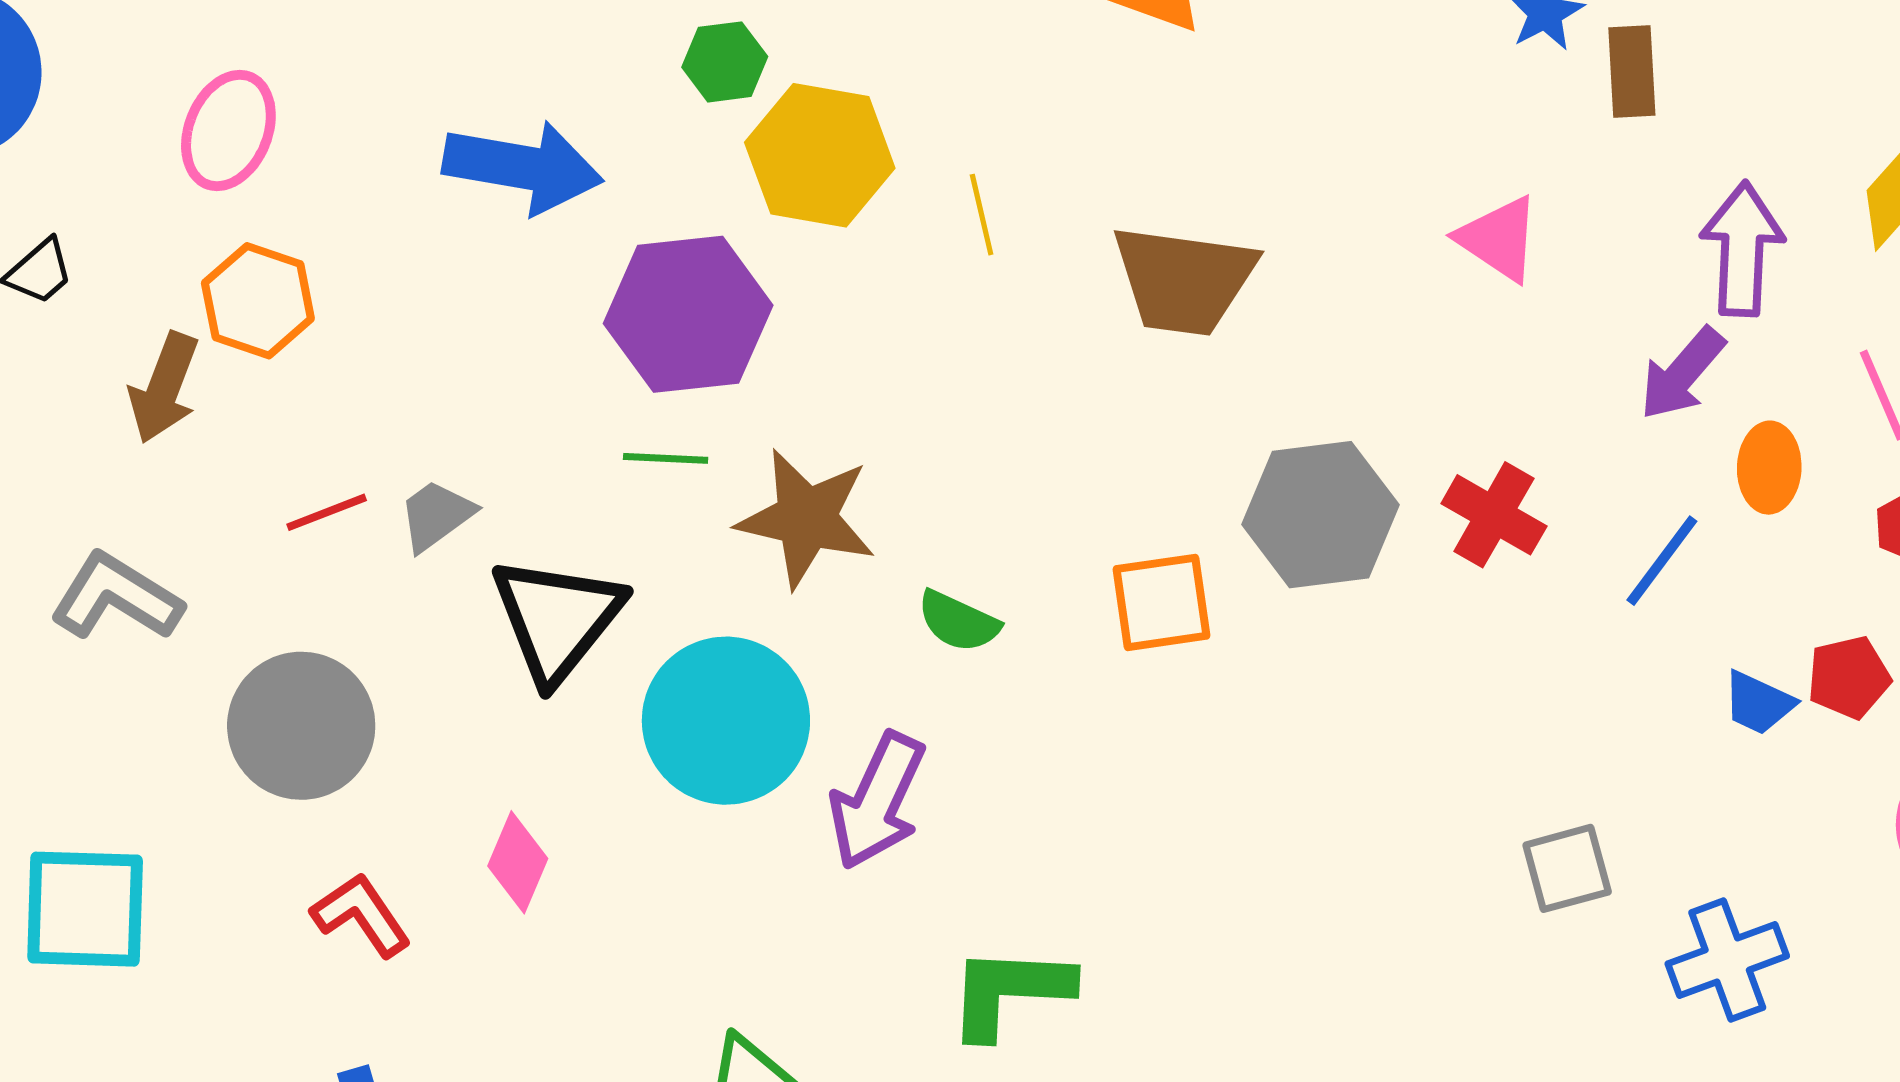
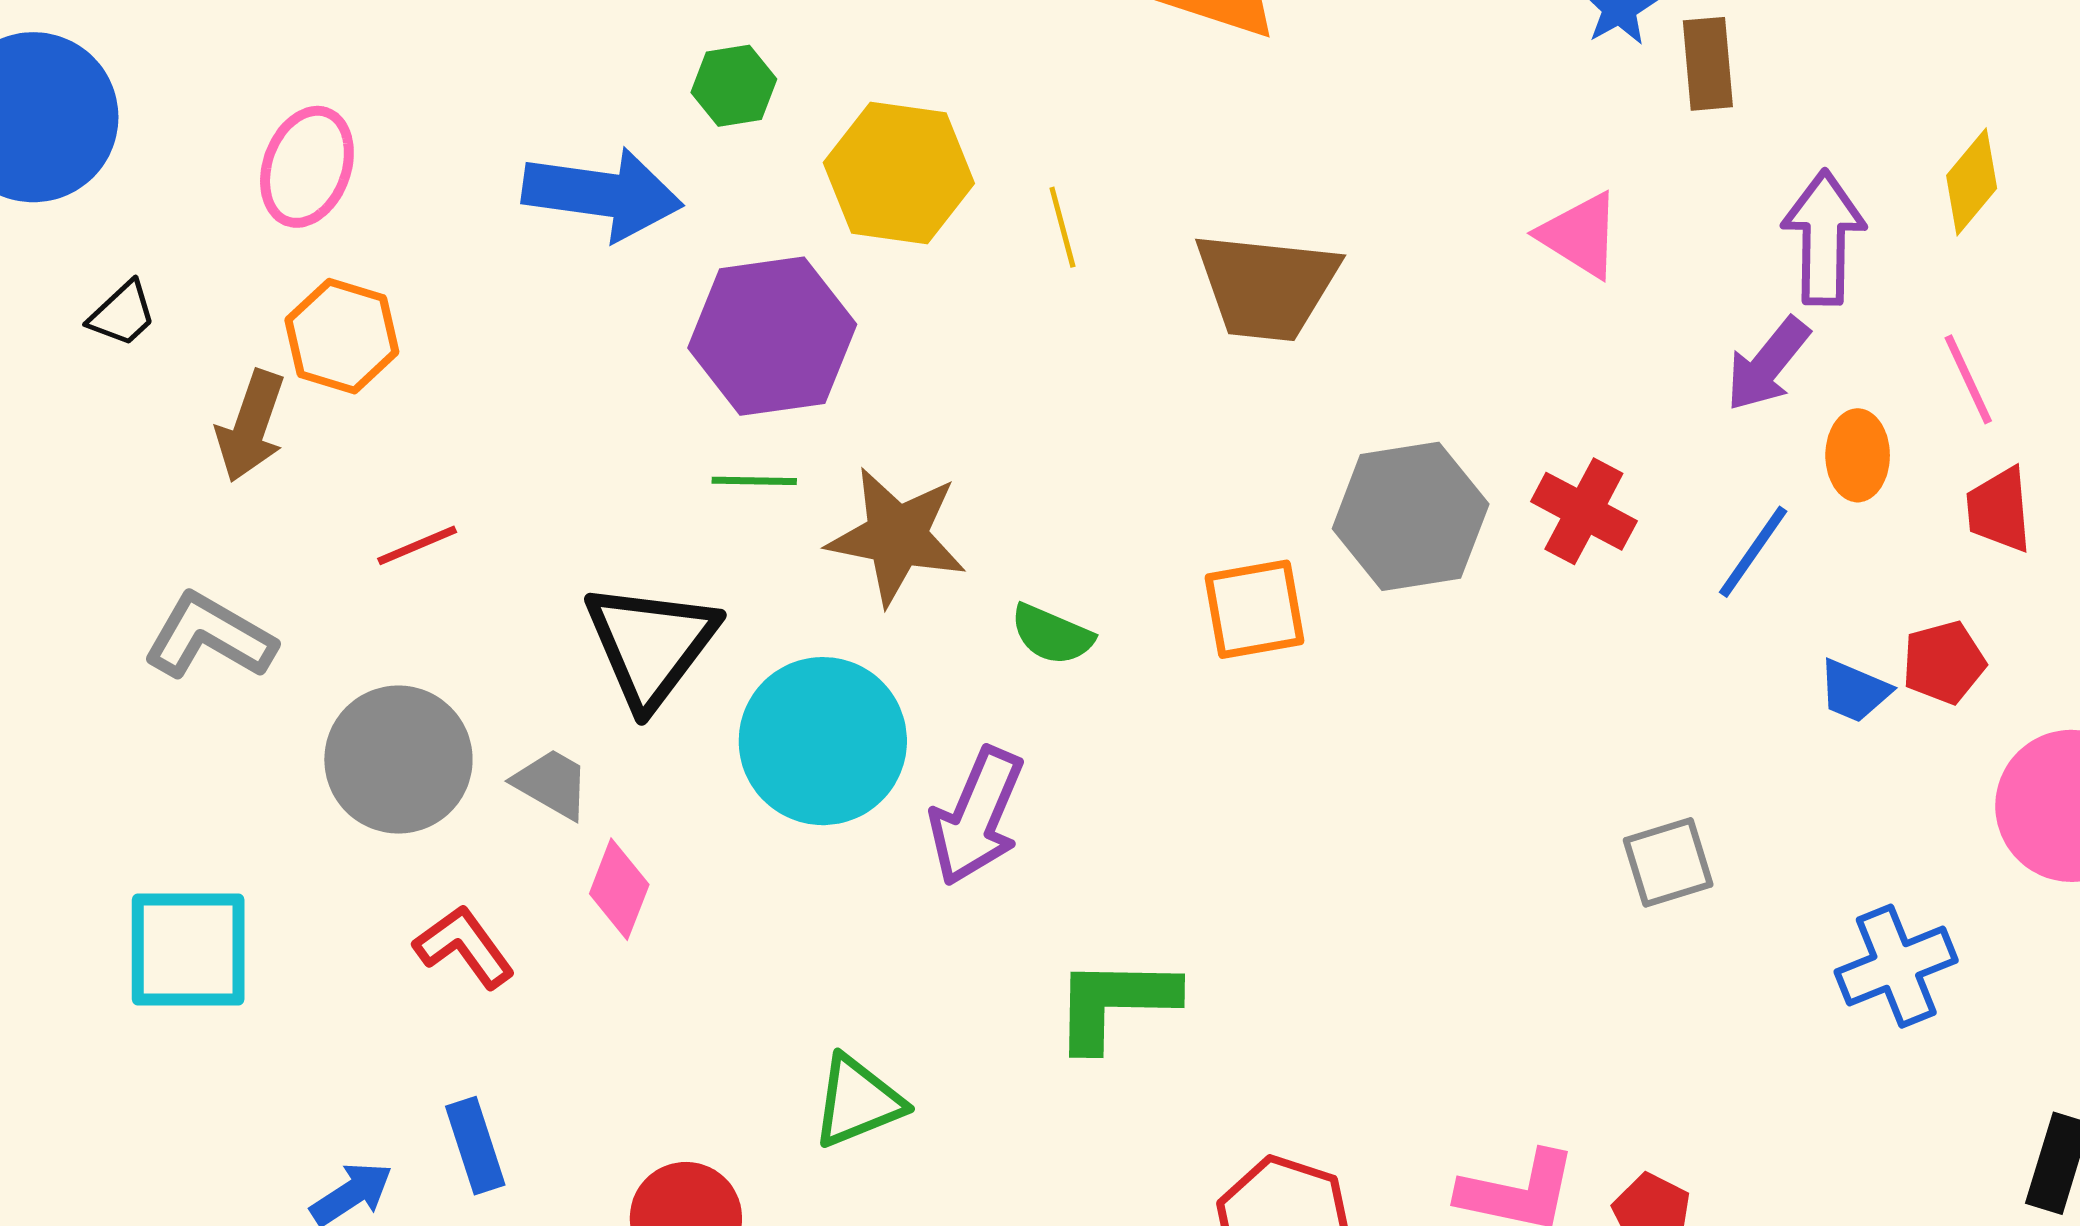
green hexagon: (725, 62) -> (734, 86), moved
gray trapezoid: (436, 515) -> (552, 784), moved, turned 68
blue cross: (1727, 960) -> (1896, 966), moved

